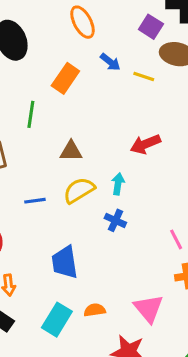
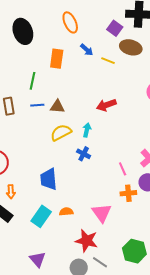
orange rectangle: (65, 78) -> (57, 59), turned -30
blue line: (35, 201) -> (37, 105), moved

